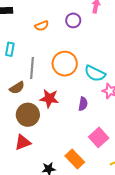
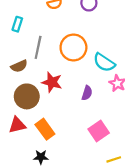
orange rectangle: (75, 159) -> (45, 129), moved

